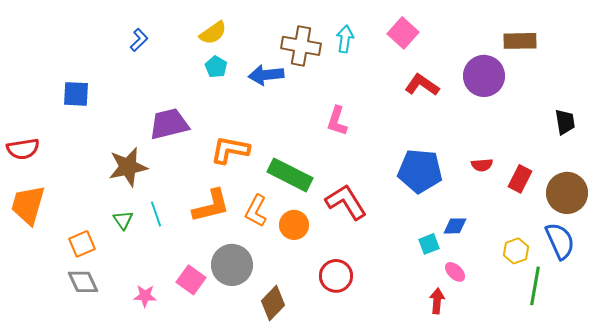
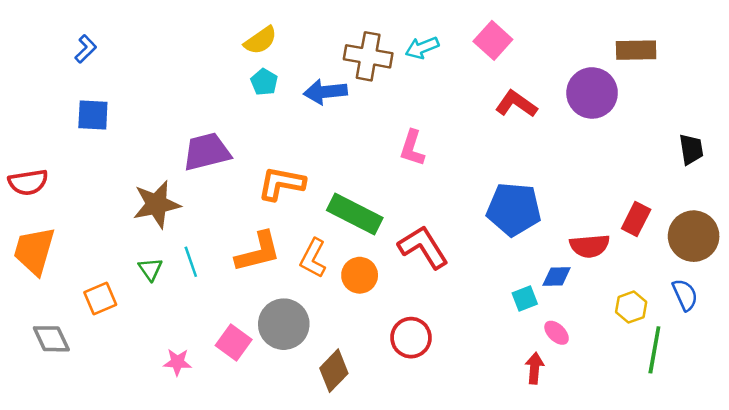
cyan arrow: (345, 39) -> (422, 48), turned -120
blue L-shape: (139, 40) -> (86, 49), moved
red semicircle: (482, 165) -> (590, 246), moved, size x1.5
blue semicircle: (560, 241) -> (685, 295), size x0.7
gray diamond: (83, 282) -> (51, 339), moved

